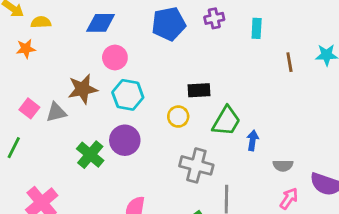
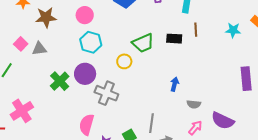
brown line: (289, 62) -> (196, 30), moved
brown star: (83, 89) -> (46, 17), moved
black rectangle: (199, 90) -> (174, 39), moved
green trapezoid: (226, 121) -> (143, 43), moved, turned 30
gray cross: (196, 165) -> (106, 93), moved

